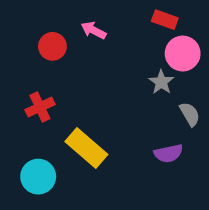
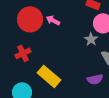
pink arrow: (93, 30) -> (53, 20), moved
red circle: (52, 46) -> (30, 19), size x1.6

